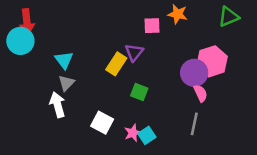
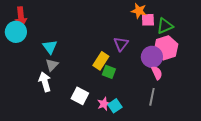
green triangle: (229, 17) -> (165, 26), moved
pink square: (152, 26) -> (148, 20), moved
purple triangle: (134, 52) -> (121, 44), moved
yellow rectangle: (116, 64) -> (101, 61), moved

